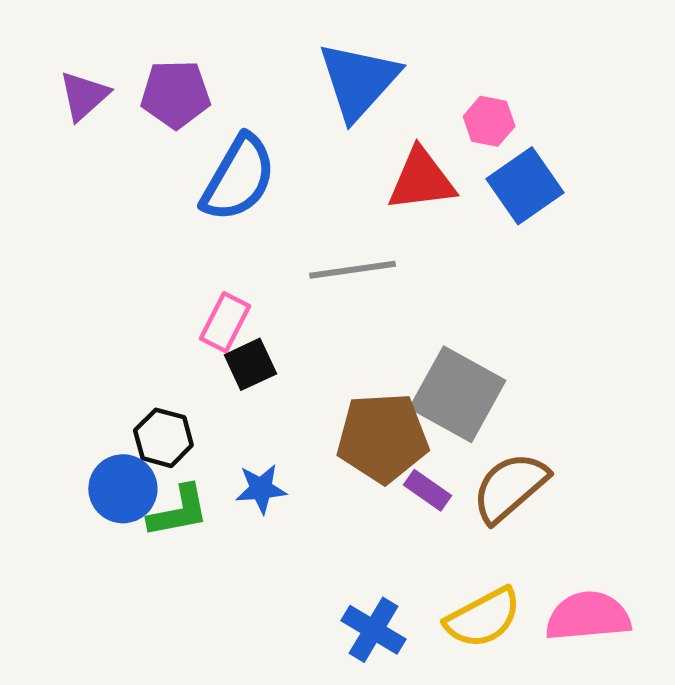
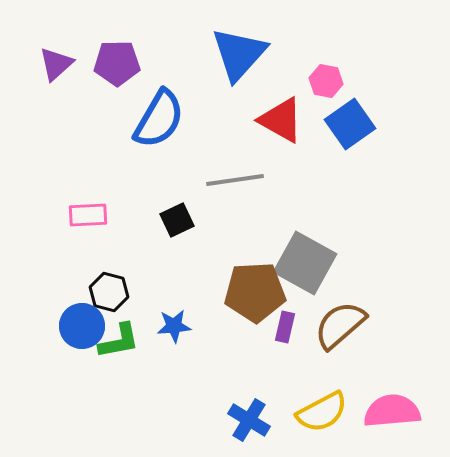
red triangle: (422, 180) -> (281, 120), turned 36
pink rectangle: (225, 322) -> (88, 215), moved, turned 60
black square: (250, 364) -> (177, 220), moved
purple rectangle: (428, 490) -> (285, 327), turned 68

